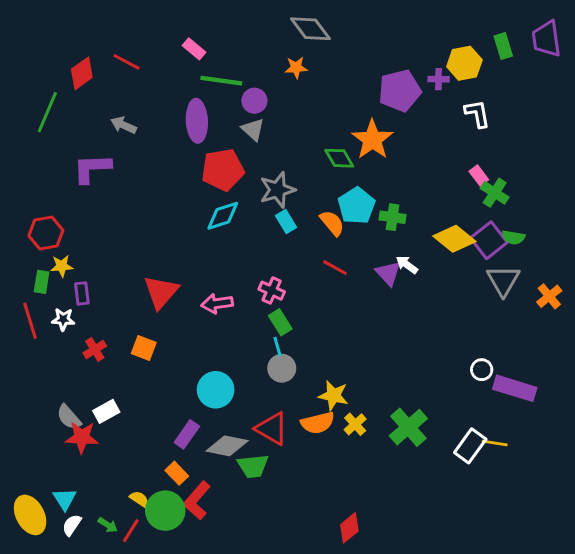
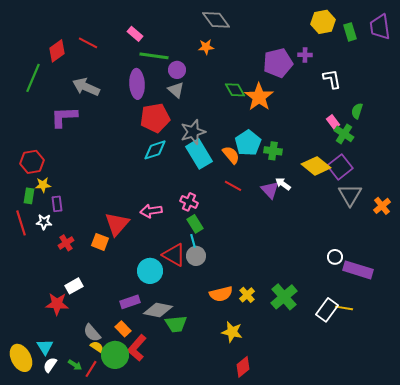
yellow hexagon: (464, 63) -> (323, 22), moved
gray arrow: (124, 125) -> (86, 87), size x1.5
green diamond: (339, 158) -> (235, 90), moved
cyan rectangle: (286, 221) -> (199, 154), size x1.8
green semicircle: (513, 237) -> (357, 111), moved, turned 98
red triangle: (161, 292) -> (117, 224), moved
yellow star: (334, 396) -> (232, 332), moved
gray semicircle: (69, 417) -> (92, 333), moved
red triangle: (272, 429) -> (174, 255), moved
purple rectangle: (187, 434) -> (130, 302), turned 36

